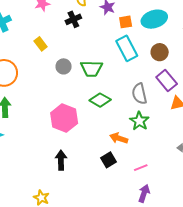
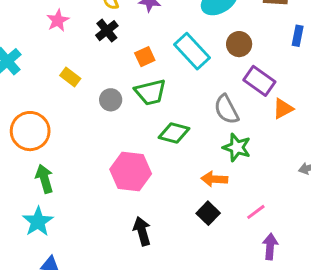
orange square: (126, 22) -> (145, 57), moved

